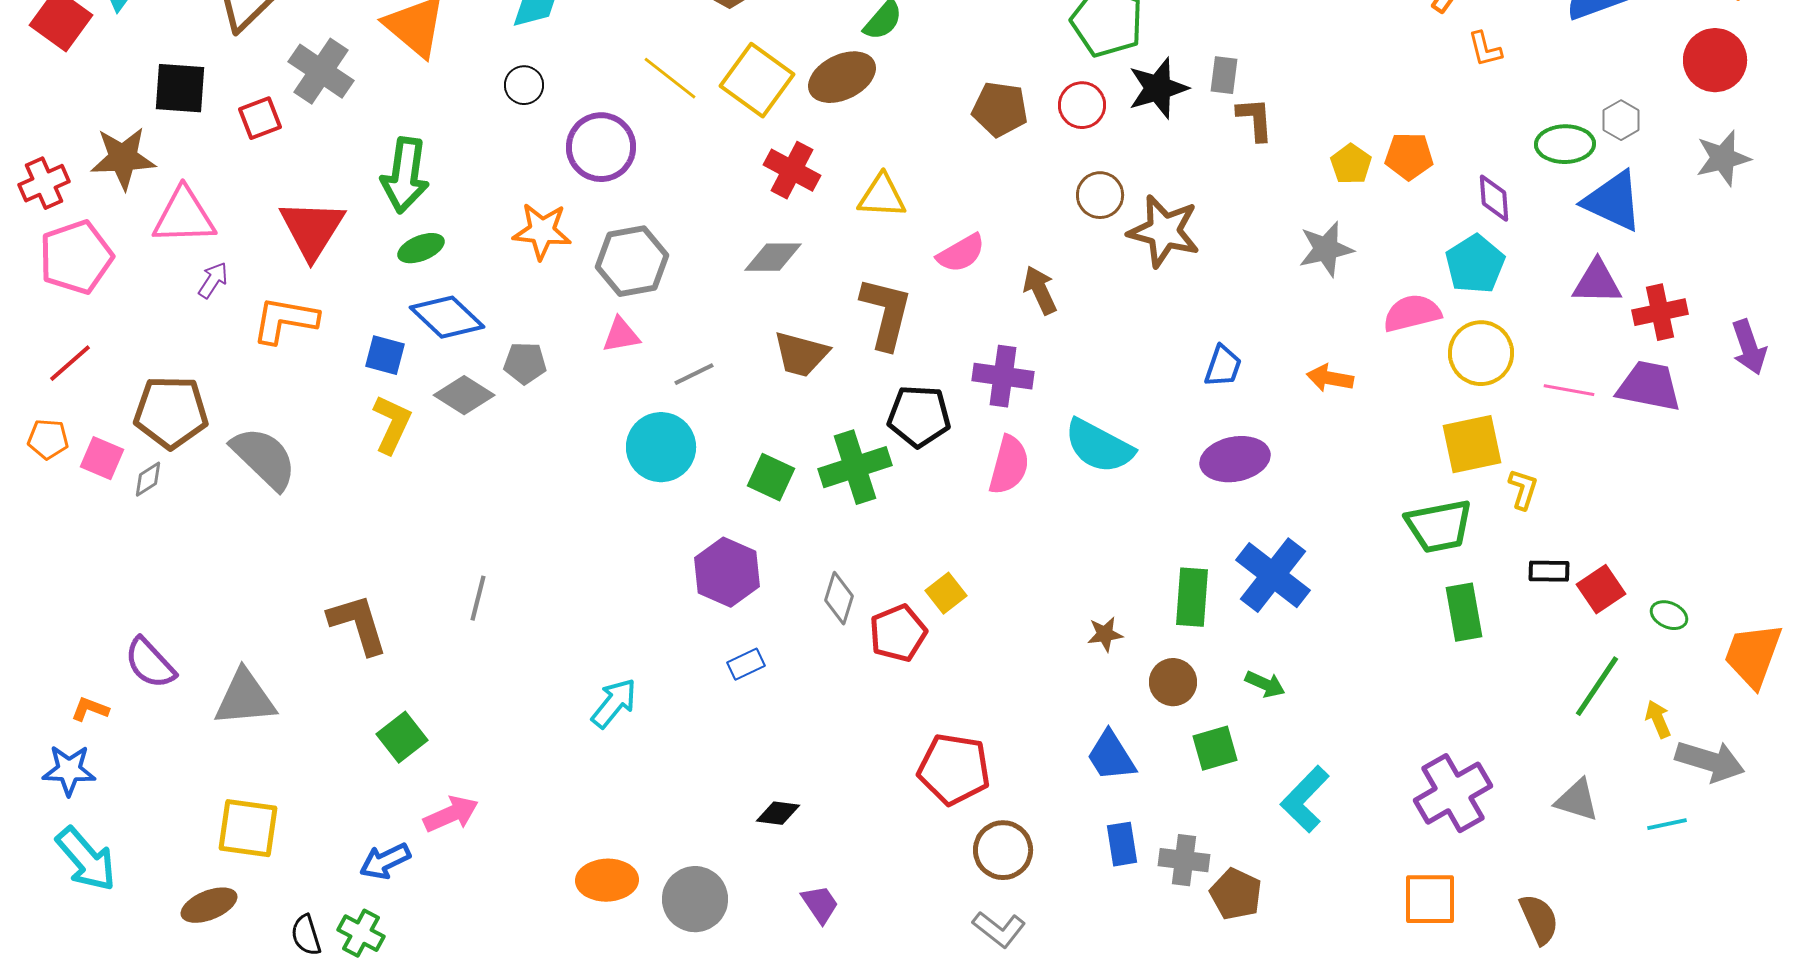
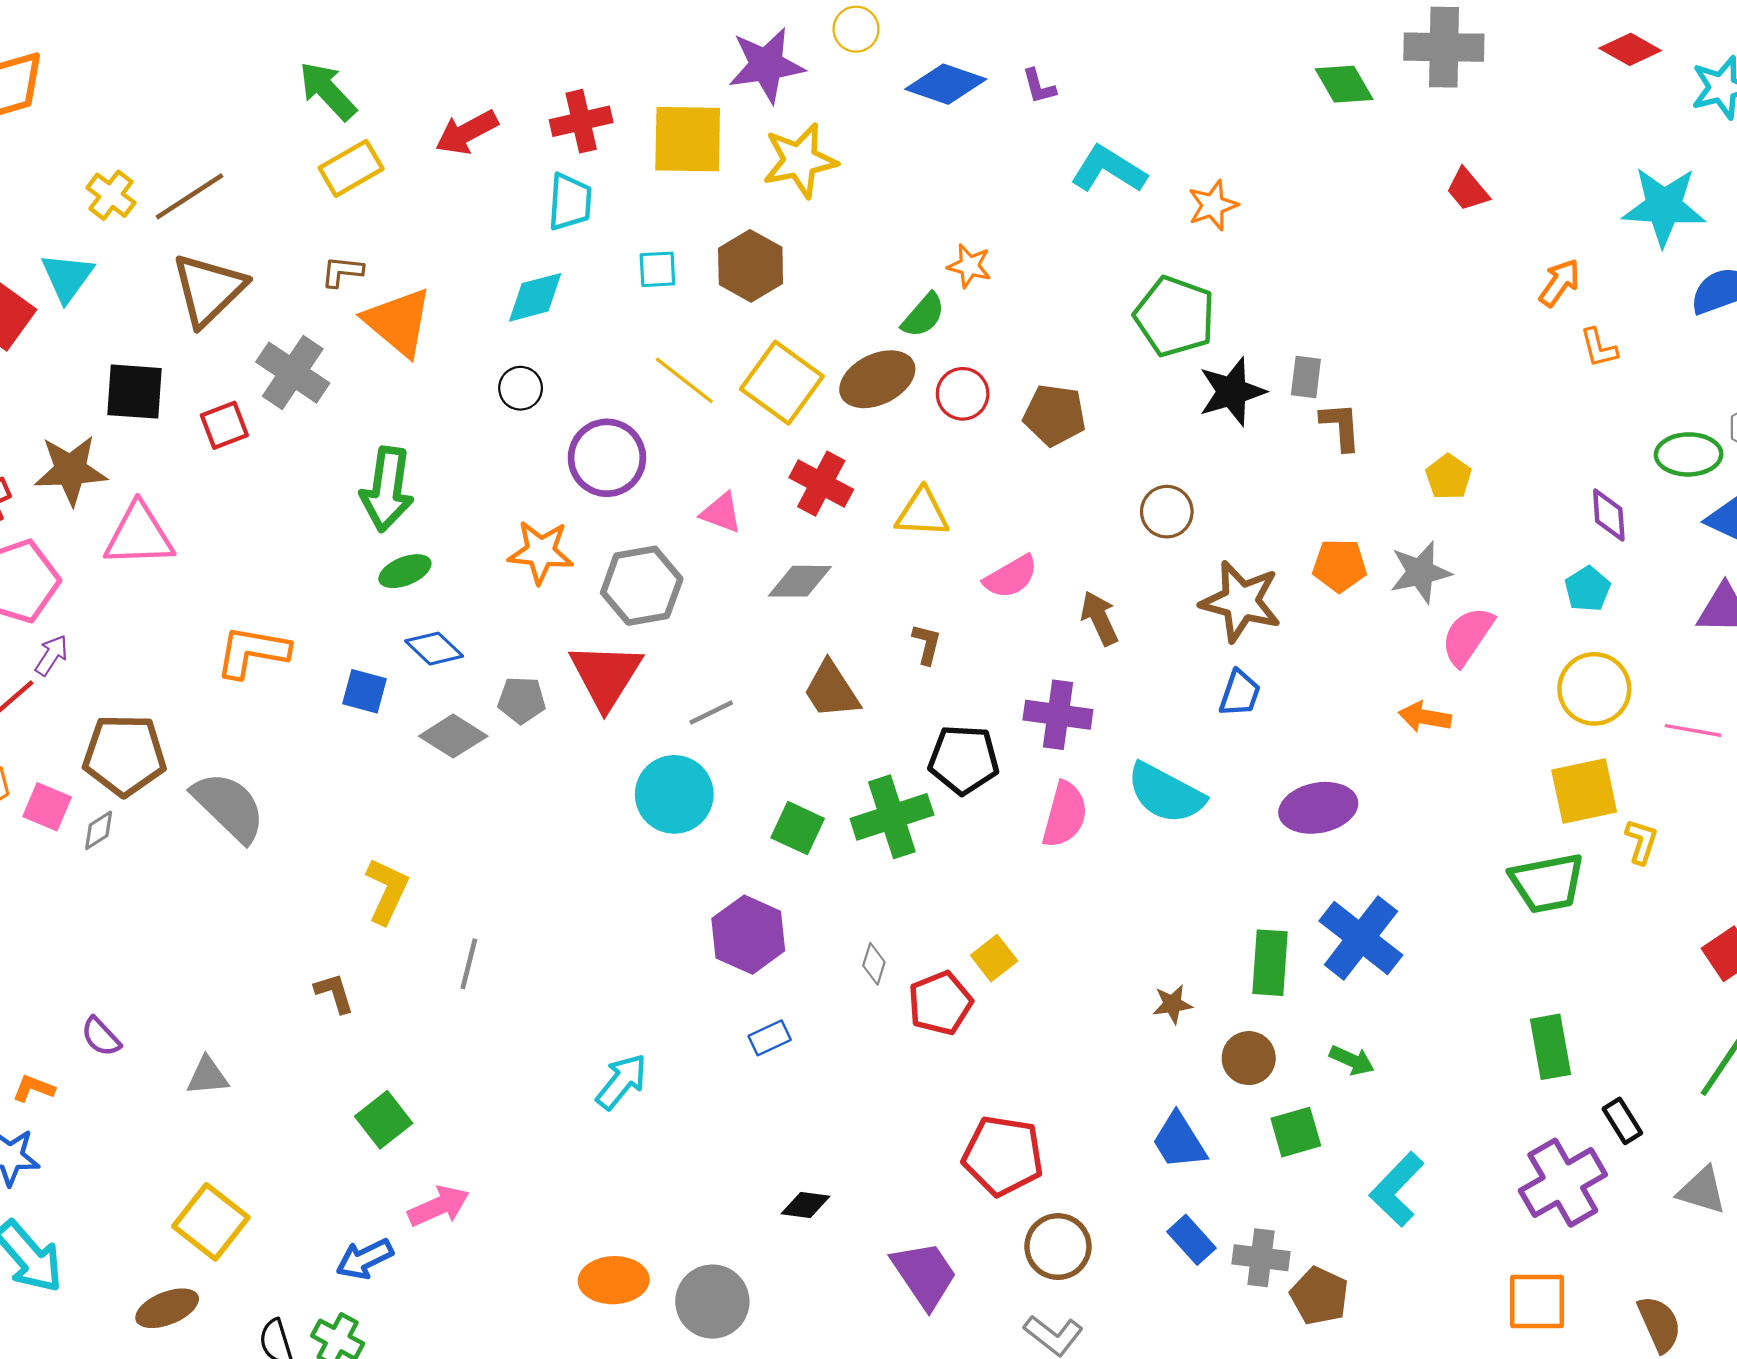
red circle: (1082, 105) -> (963, 394), moved
orange pentagon: (1409, 156) -> (1340, 565), moved
red triangle: (312, 229) -> (606, 675), moved
brown star: (1164, 231) -> (1241, 601), moved
cyan pentagon: (1475, 264) -> (1588, 589), size x0.7
purple arrow: (213, 280) -> (52, 655), moved
brown L-shape: (886, 313) -> (927, 644), size x0.5
pink semicircle: (1412, 313) -> (1467, 636), moved, turned -42
blue diamond: (447, 317) -> (434, 649), size x0.7
pink triangle: (621, 335) -> (721, 513), moved, turned 30
brown trapezoid: (801, 354) -> (831, 690), turned 42
blue trapezoid: (1223, 366) -> (1240, 693), moved
yellow L-shape: (392, 424) -> (387, 891), moved
black rectangle: (1549, 571) -> (1622, 1121), moved, turned 57
gray diamond: (839, 598) -> (874, 964), size x0.7
green rectangle: (1464, 612) -> (1551, 1047), moved
brown L-shape: (358, 624) -> (334, 993), size x0.6
purple semicircle: (150, 663) -> (101, 1037), size x0.7
gray triangle: (245, 698) -> (207, 1076), size x0.6
yellow square: (248, 828) -> (211, 1222), turned 30
blue rectangle: (1122, 844) -> (1191, 1240), turned -33
purple trapezoid: (820, 904) -> (924, 1275), moved, size x1.6

